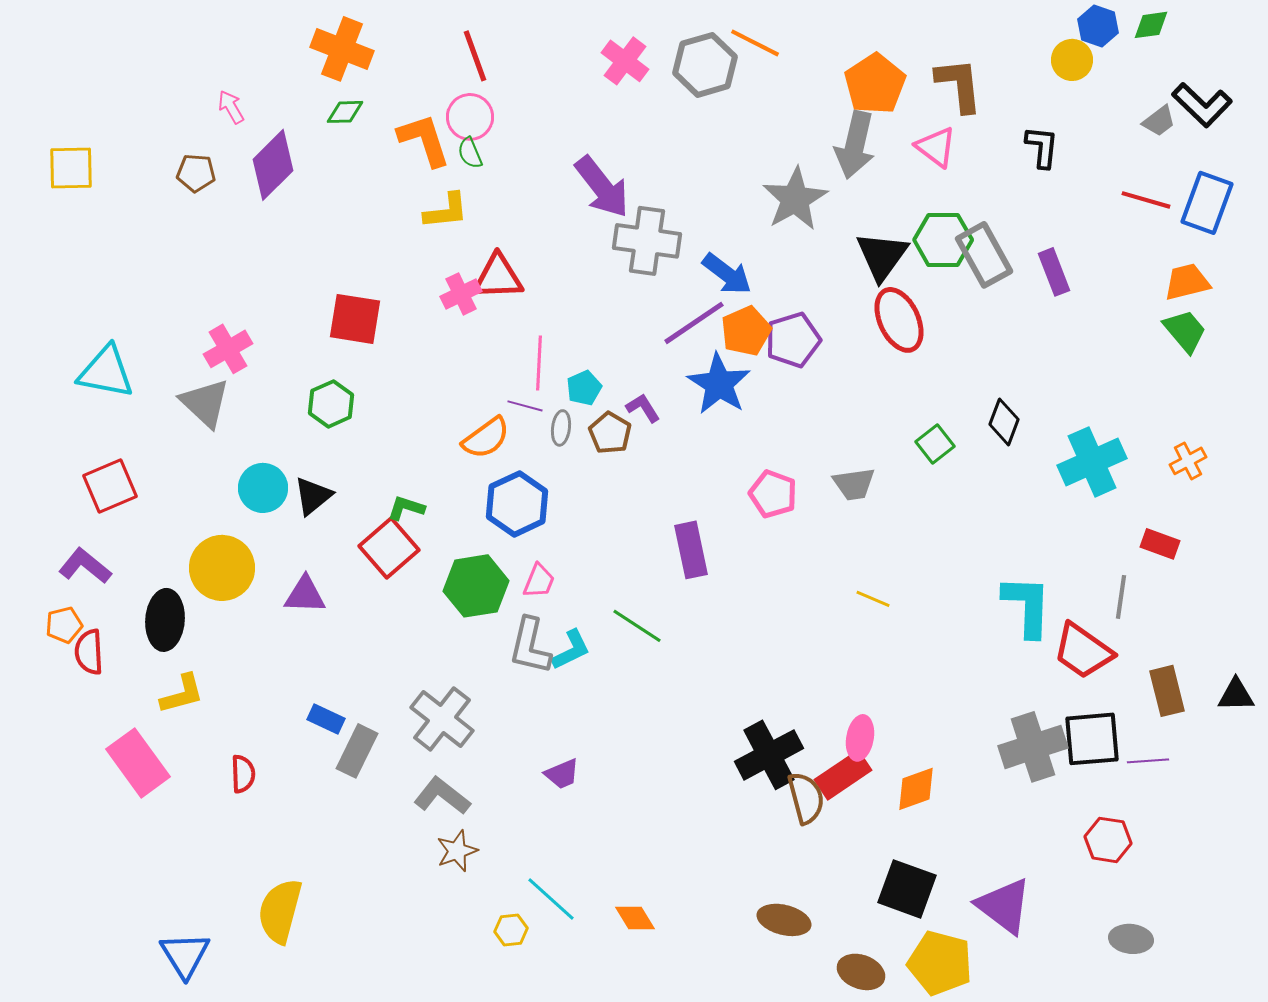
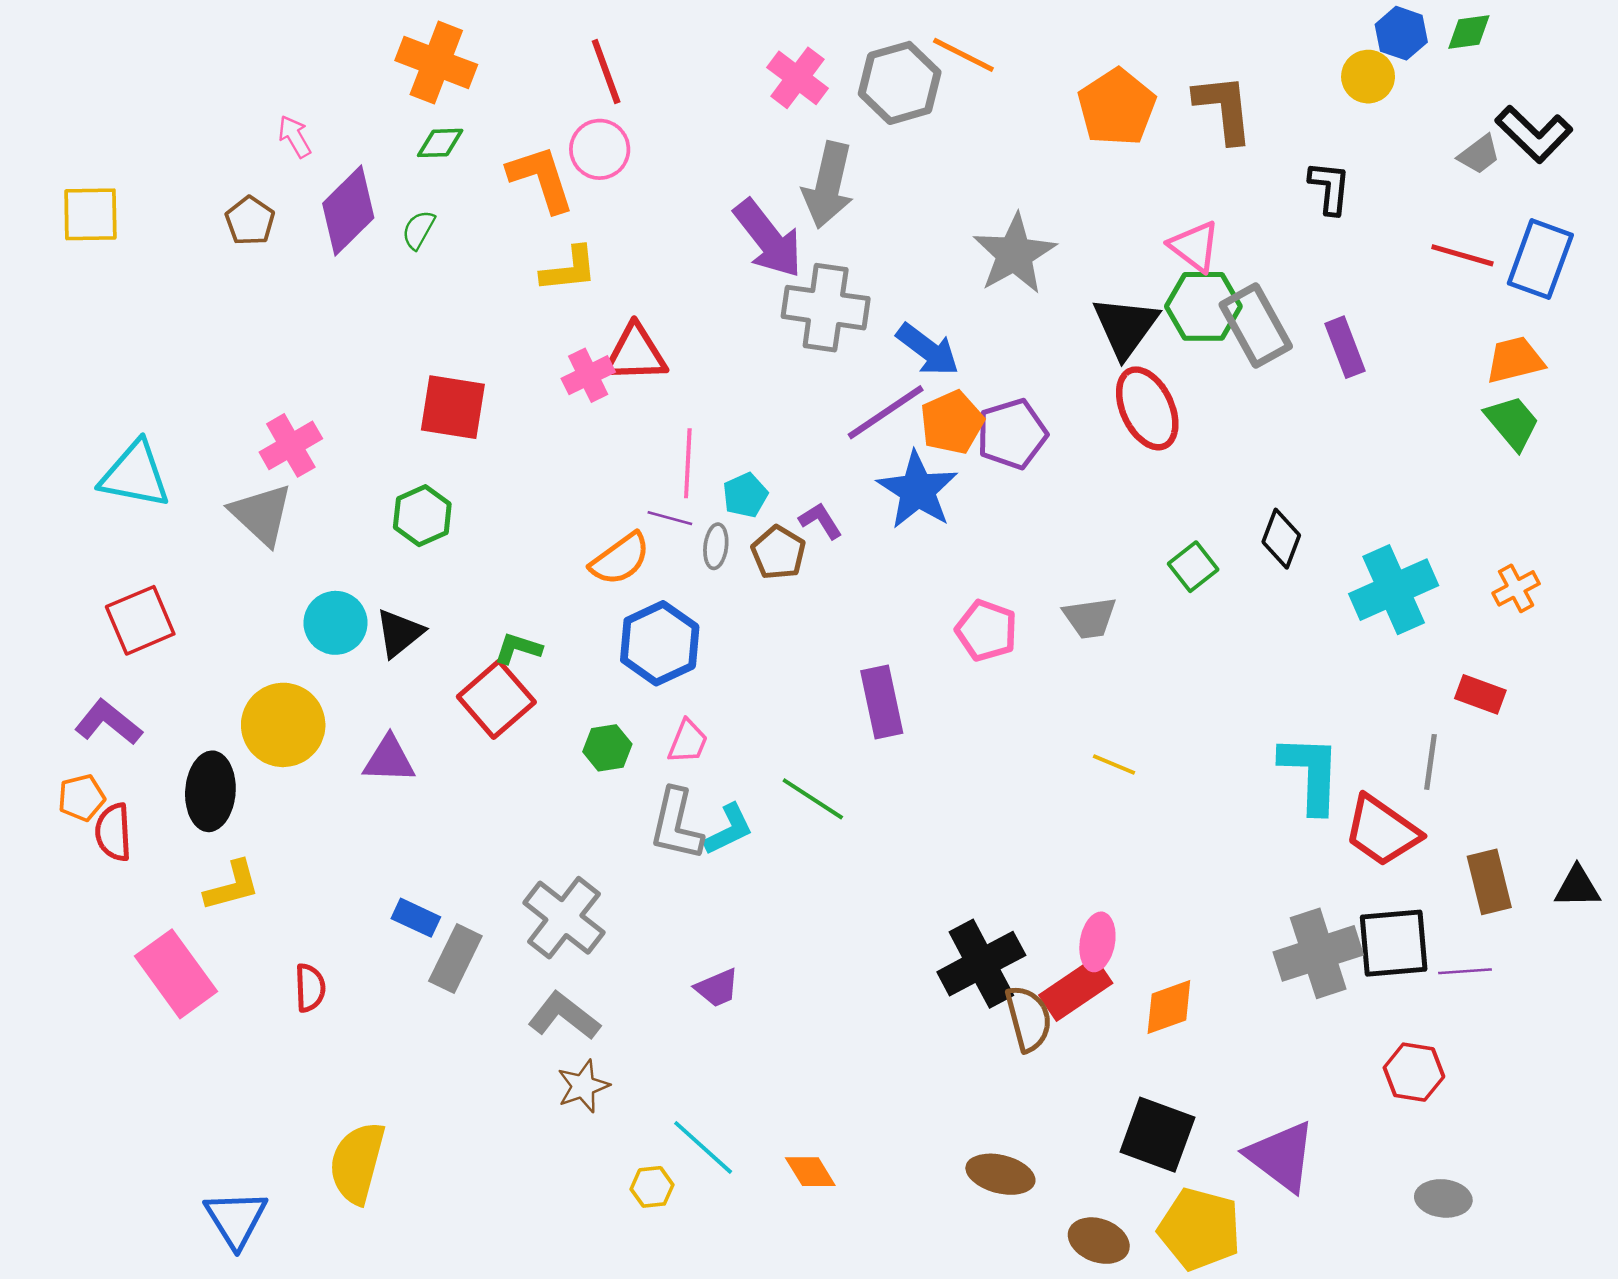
gray arrow: (855, 145) -> (828, 185), moved
pink triangle: (936, 147) -> (1194, 246), moved
green semicircle: (470, 153) -> (418, 230), moved, turned 52
brown pentagon: (196, 173) -> (250, 221), turned 30
green hexagon: (476, 586) -> (607, 748), size x0.6

